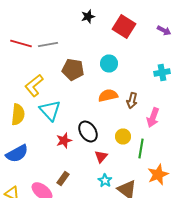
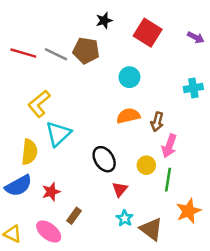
gray line: (48, 44) -> (56, 54), turned 36
brown pentagon: (73, 70) -> (86, 51), moved
cyan triangle: (50, 110) -> (58, 134), turned 30
yellow semicircle: (18, 114) -> (29, 152), moved
pink arrow: (153, 118) -> (169, 146), moved
red star: (64, 140) -> (51, 192), moved

